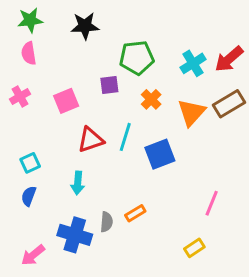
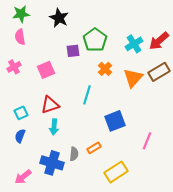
black star: (85, 26) -> (59, 18), turned 30
green pentagon: (137, 58) -> (95, 40), turned -30
purple square: (109, 85) -> (73, 51), moved
red triangle: (91, 140) -> (50, 105), moved
blue square: (160, 154) -> (115, 121), moved
yellow rectangle: (194, 248) -> (116, 172), moved, size x1.6

